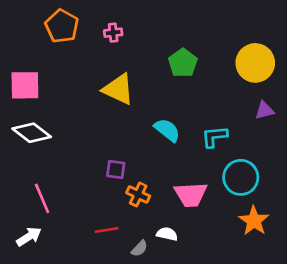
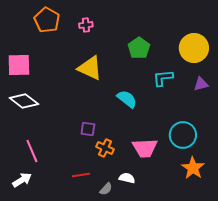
cyan L-shape: (214, 137) -> (163, 78), moved

